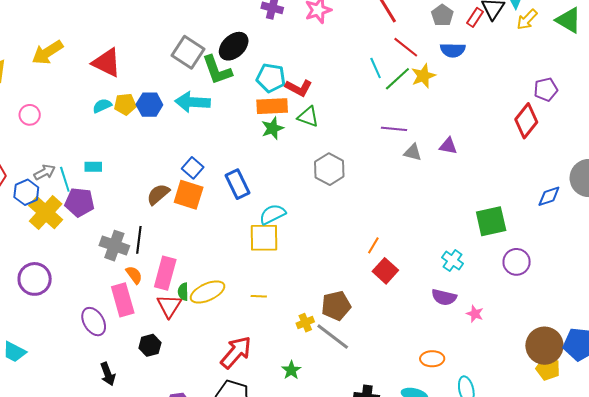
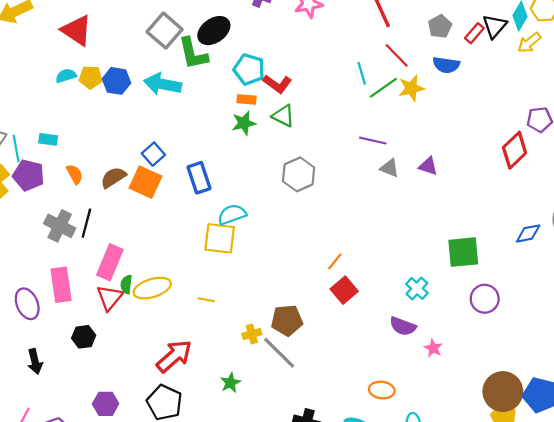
orange rectangle: (272, 106) -> (247, 99), size x0.6
orange semicircle: (134, 275) -> (75, 174), moved

